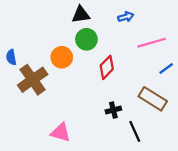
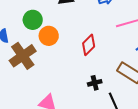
green circle: (86, 39) -> (33, 20), moved

